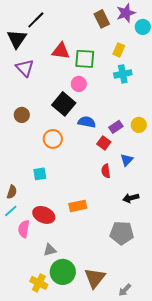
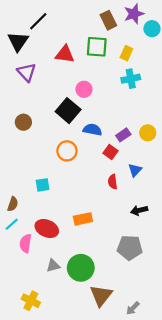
green square: (85, 59) -> (97, 47), moved
orange circle: (53, 139) -> (67, 151), moved
green circle: (63, 272) -> (81, 268), moved
yellow cross: (39, 283) -> (31, 301), moved

